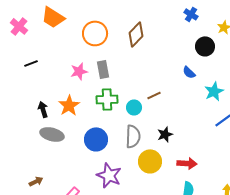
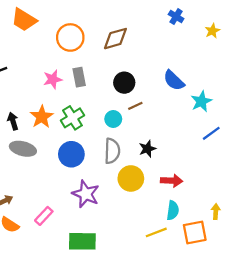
brown diamond: (136, 34) -> (115, 39), turned 30
black circle: (205, 46) -> (124, 83), moved
blue semicircle: (189, 72) -> (174, 80), size x1.5
green cross: (107, 99) -> (72, 118), moved, turned -30

